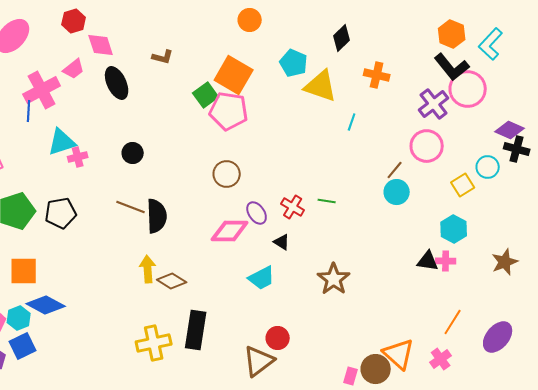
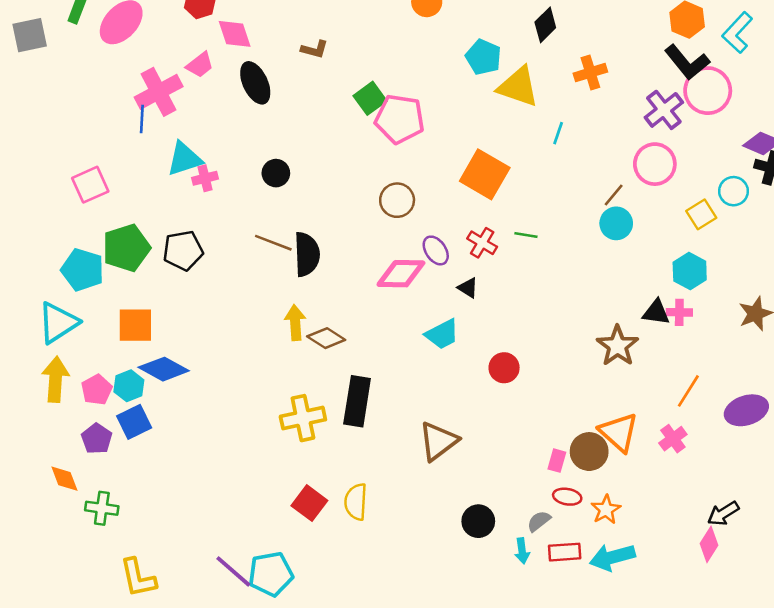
orange square: (234, 75) -> (485, 174), moved
orange cross: (377, 75) -> (590, 73), turned -30
brown star: (334, 279) -> (617, 346), moved
purple ellipse: (498, 337) -> (746, 410), turned 32
red circle: (278, 338) -> (504, 368), moved

